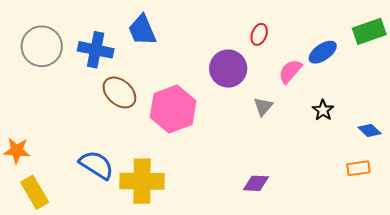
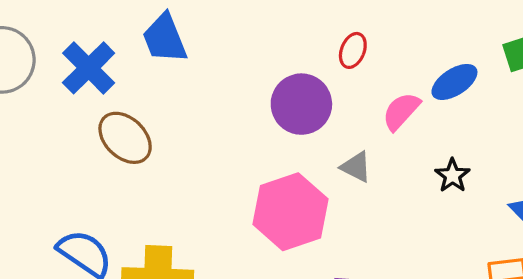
blue cross: (96, 50) -> (89, 68), turned 32
gray triangle: (263, 107) -> (356, 167), turned -45
pink hexagon: (173, 109) -> (291, 212), moved

